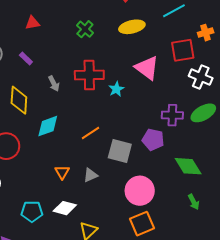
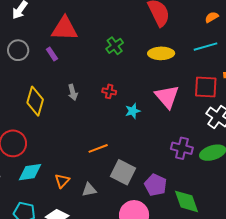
red triangle: (32, 23) -> (65, 29), size x1.8
purple rectangle: (26, 58) -> (52, 54), moved
red cross: (89, 75) -> (109, 91), size x0.5
cyan diamond: (48, 126) -> (30, 172), moved
purple pentagon: (153, 140) -> (155, 185), moved

